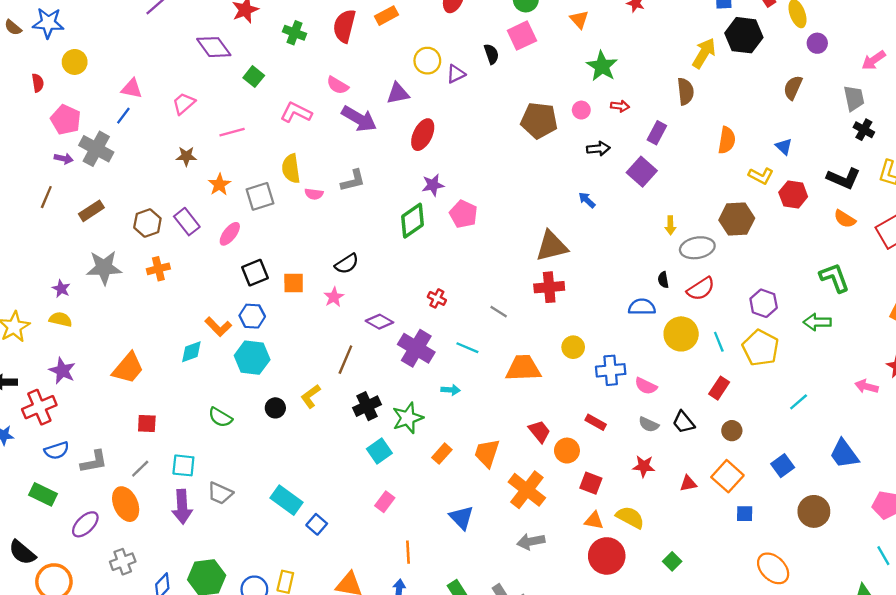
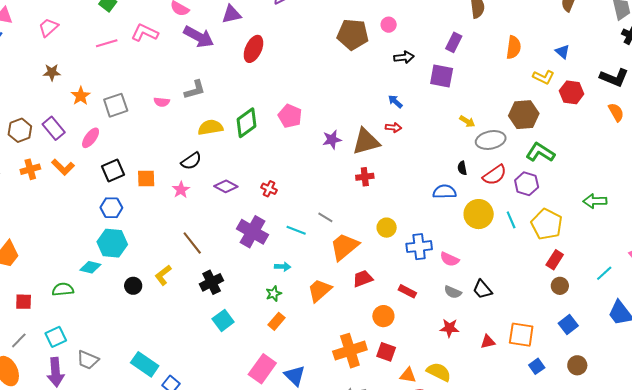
red arrow: (620, 106) -> (393, 127), moved
pink line: (232, 132) -> (107, 43), moved
yellow semicircle: (291, 169) -> (210, 127), moved, turned 90
purple square: (642, 172) -> (442, 76), turned -30
purple star: (433, 185) -> (332, 140), moved
orange semicircle: (845, 219) -> (616, 112), turned -150
yellow arrow: (670, 225) -> (467, 121), turned -56
green L-shape: (834, 278) -> (540, 152), moved, turned -36
red cross: (549, 287) -> (365, 177), size x0.7
purple hexagon: (764, 303) -> (527, 184), moved
gray line: (499, 312) -> (325, 217), moved
purple diamond: (379, 322) -> (226, 186), moved
orange L-shape: (218, 327) -> (63, 167), moved
cyan diamond: (191, 352) -> (90, 267), moved, turned 35
brown line: (345, 360) -> (192, 243), turned -60
orange trapezoid: (523, 368) -> (344, 247), turned -36
red rectangle: (719, 388) -> (555, 260), moved
cyan line: (799, 402) -> (604, 273), moved
green semicircle: (220, 417) -> (63, 289), moved, turned 145
green star: (408, 418) -> (274, 294), moved, size x0.6
red trapezoid: (539, 431) -> (363, 279), moved, turned -70
brown circle: (732, 431) -> (560, 286), moved
orange trapezoid: (487, 453) -> (320, 290), moved, turned 32
cyan square: (183, 465) -> (56, 337), turned -30
orange square: (727, 476) -> (521, 335), turned -32
red square: (591, 483) -> (386, 352), moved
orange cross: (527, 490) -> (350, 351), turned 36
pink rectangle: (385, 502) -> (262, 369), moved, size x1.6
brown circle: (814, 511) -> (577, 365), moved, size x0.7
blue square: (745, 514) -> (537, 366), turned -35

